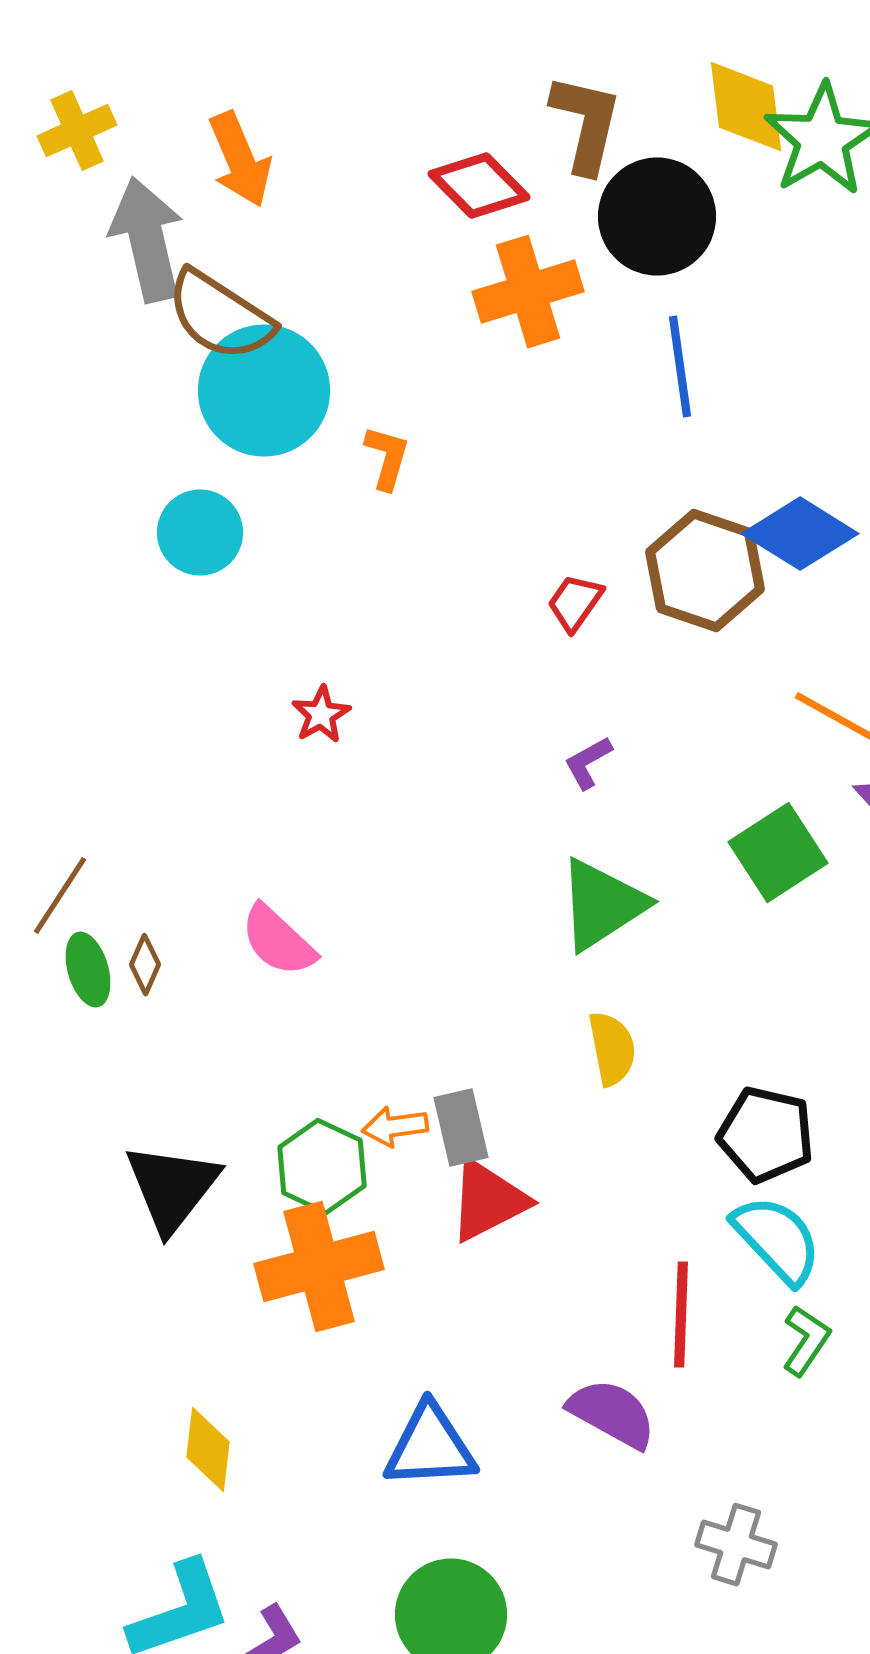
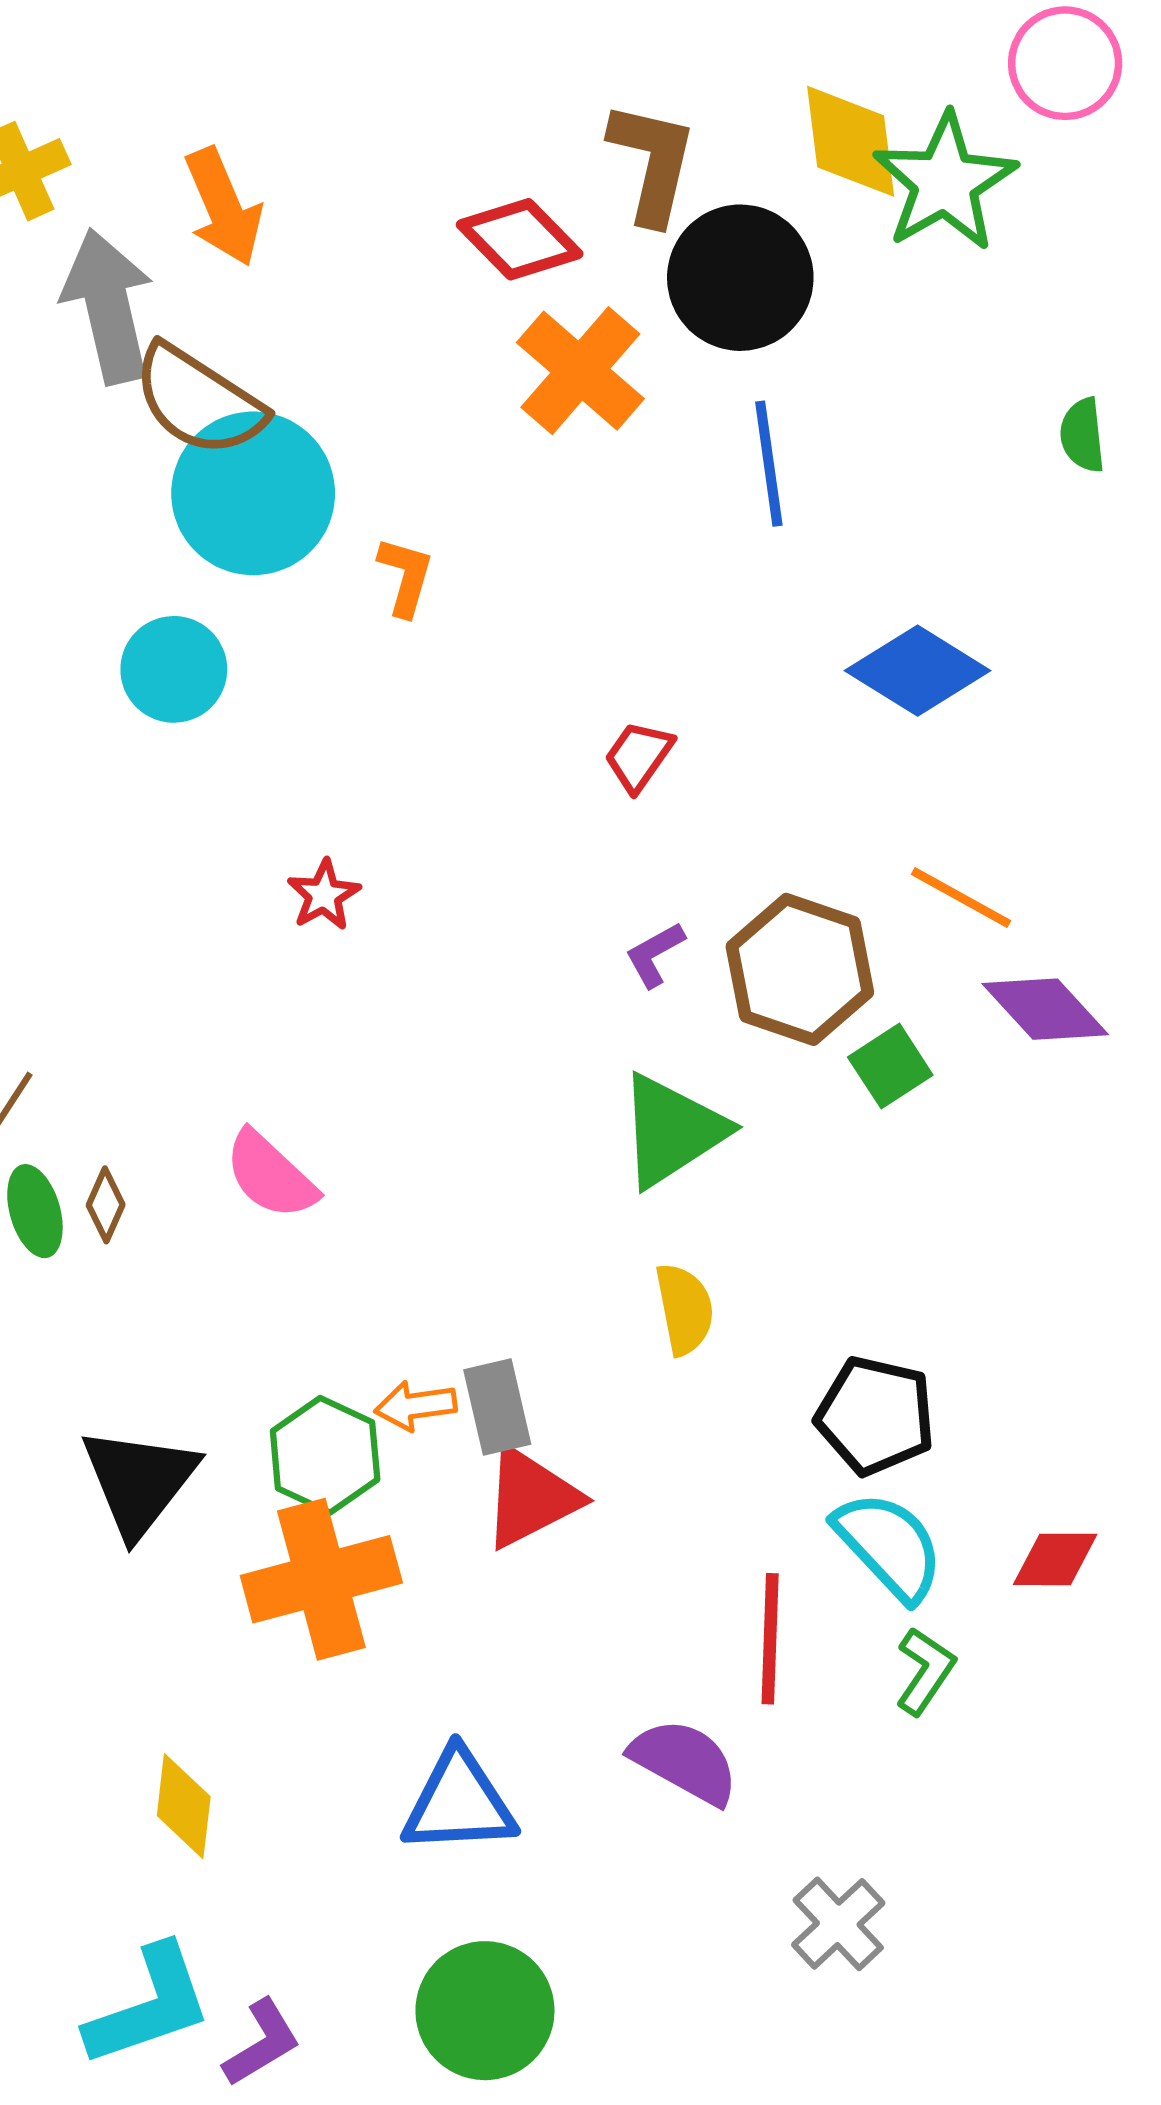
orange cross: (528, 292) -> (580, 371), turned -32
brown hexagon: (705, 571) -> (800, 969), moved
green square: (778, 853) -> (890, 1066), size x0.7
gray cross: (736, 1545) -> (838, 1924), turned 30

